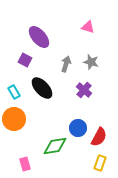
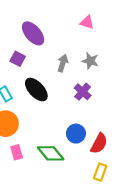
green diamond: (55, 146) -> (51, 153), turned 60
pink rectangle: (25, 164) -> (17, 152), moved

